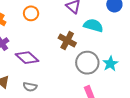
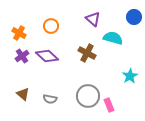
purple diamond: (27, 58) -> (47, 56), moved
gray circle: (87, 63) -> (88, 96), moved

